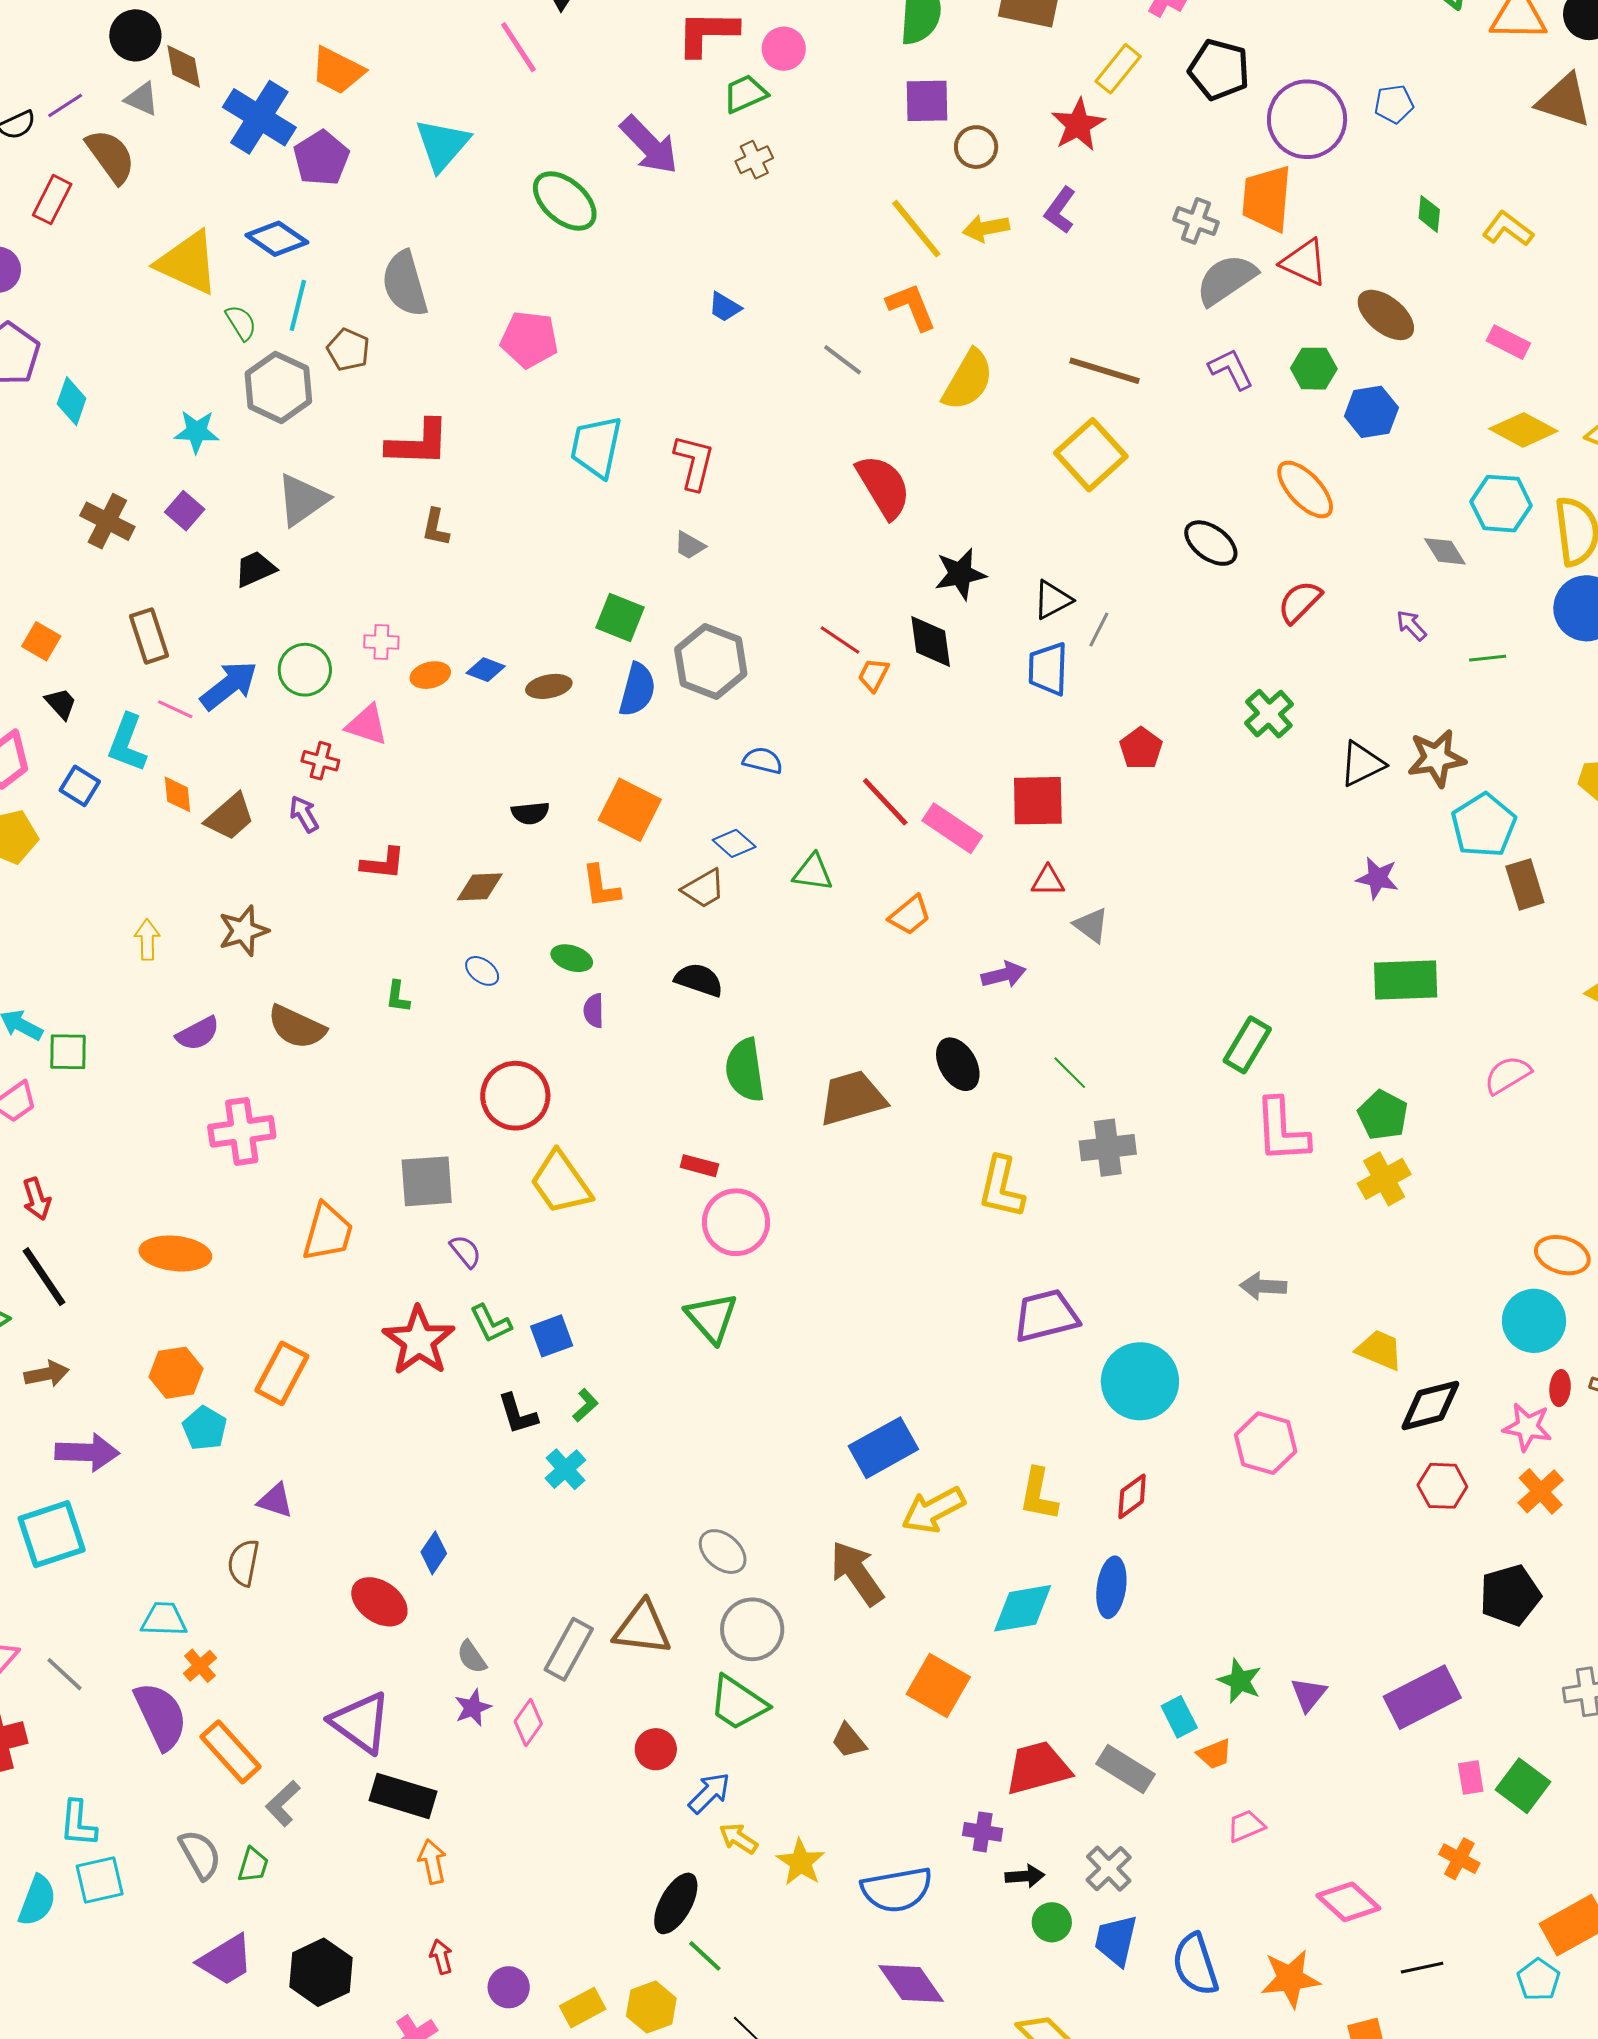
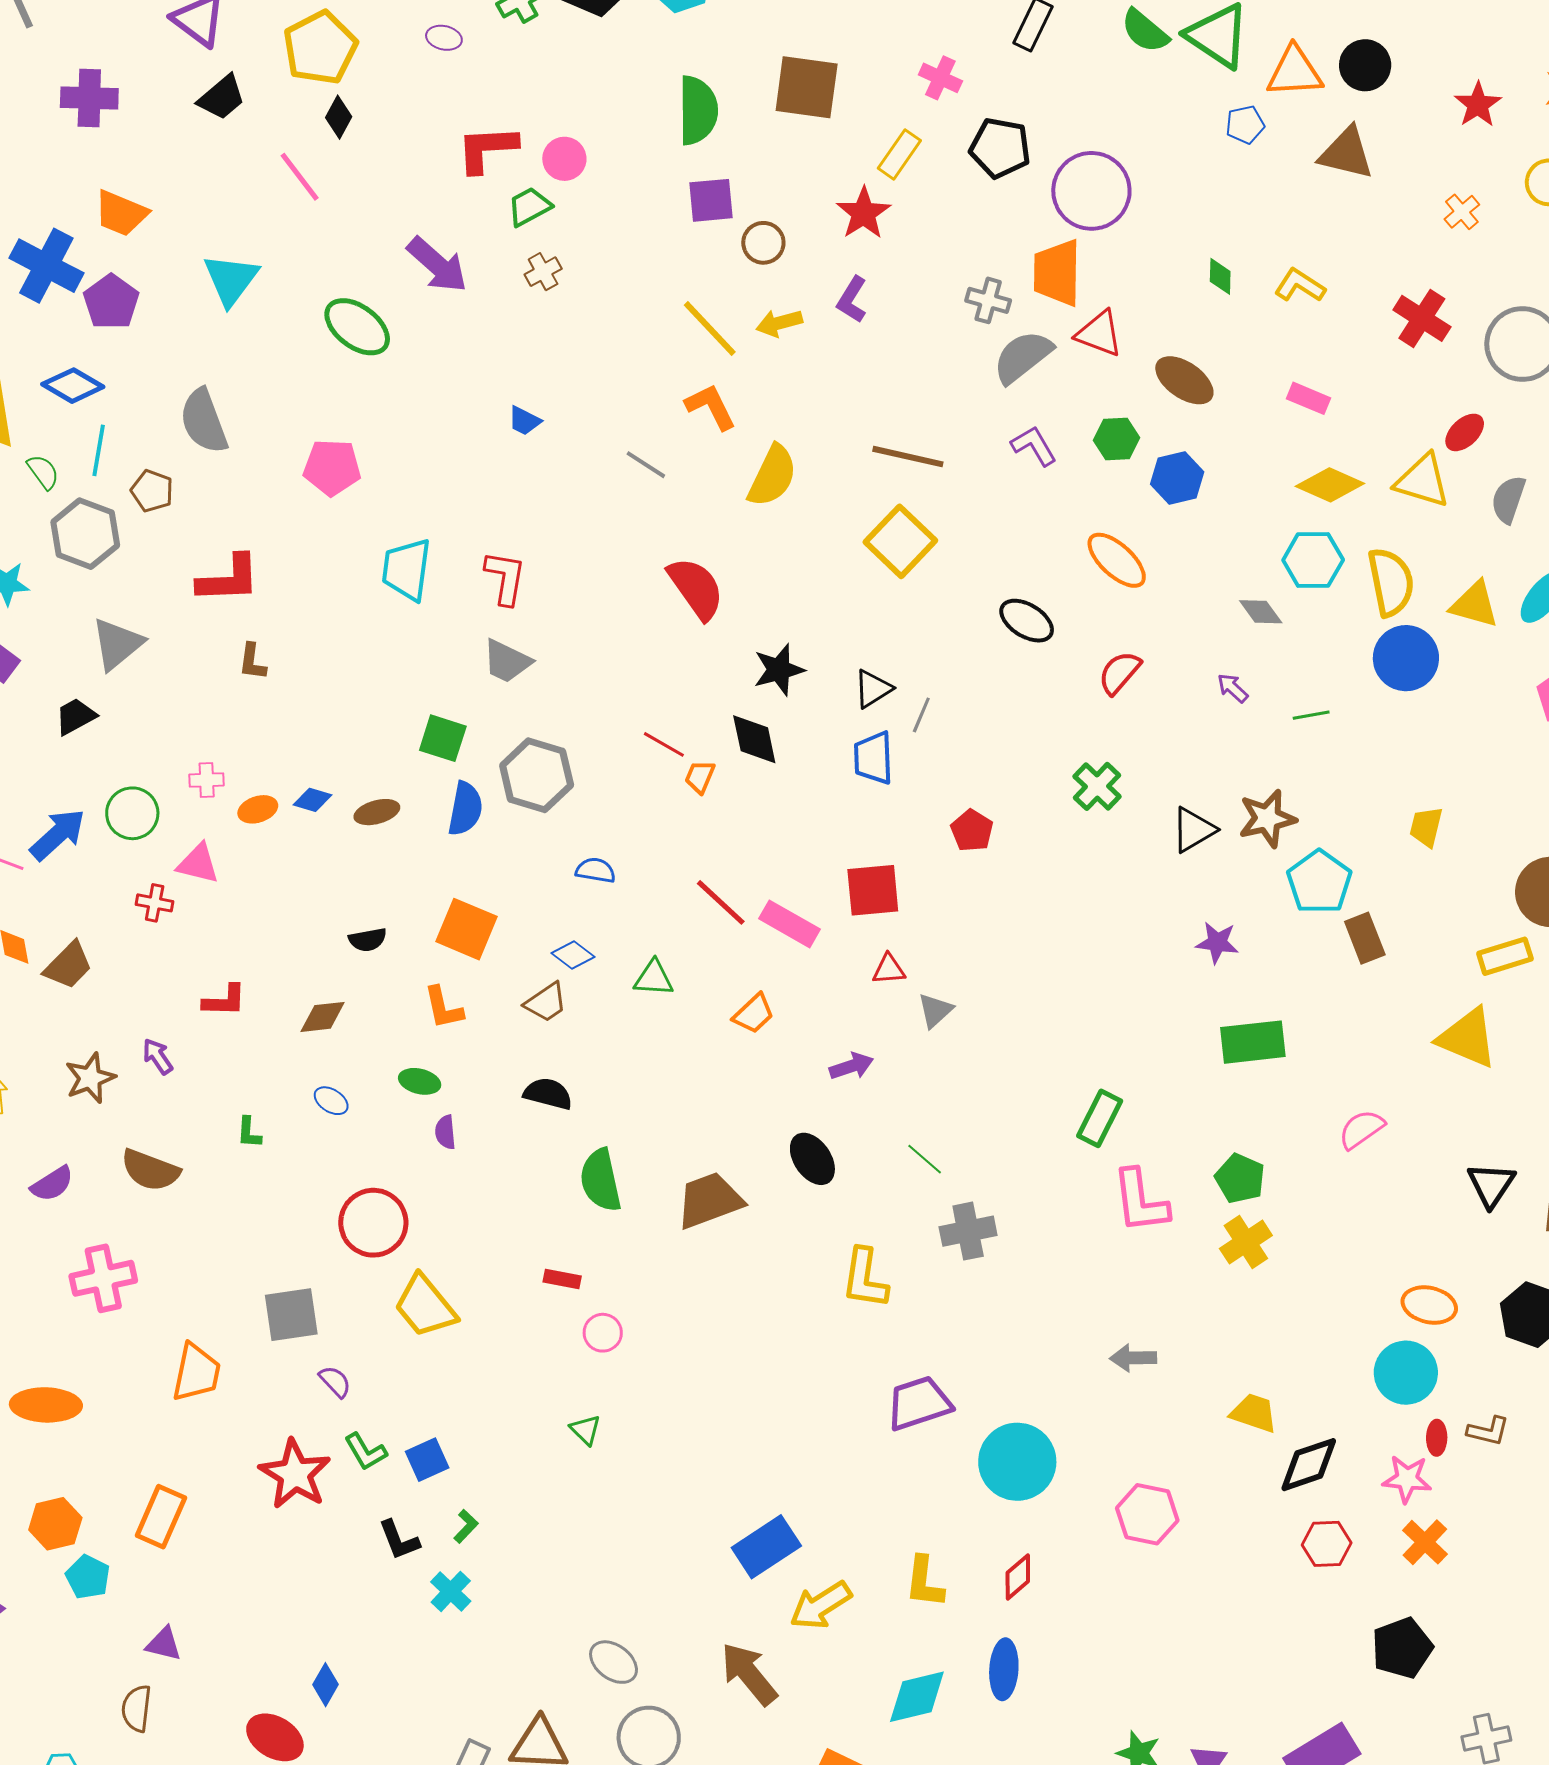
blue pentagon: (1394, 104) -> (1245, 125), moved
gray trapezoid: (690, 545) -> (507, 661), size x1.6
purple arrow: (304, 814) -> (158, 1056), moved
gray triangle: (1091, 925) -> (935, 1010), turned 45
pink circle: (736, 1222) -> (603, 1333), size x0.6
green triangle: (712, 1318) -> (585, 1430), size x0.6

